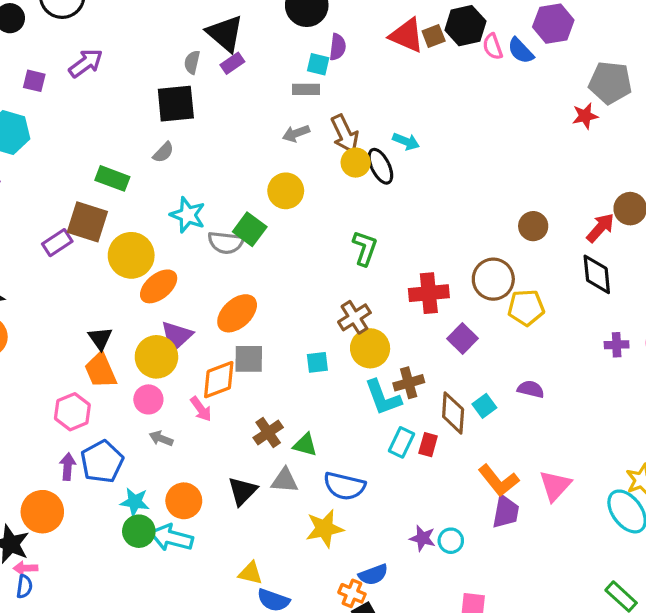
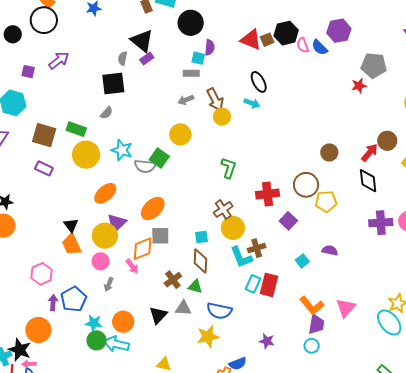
black ellipse: (380, 166) -> (259, 82), moved
brown square: (87, 222) -> (44, 135), moved
purple rectangle: (57, 243) -> (44, 168), turned 60
yellow circle: (131, 255) -> (86, 155), moved
purple cross: (617, 345) -> (381, 223), size x1.6
pink hexagon: (72, 412) -> (42, 274), moved
brown diamond: (453, 413) -> (200, 261), moved
gray arrow: (161, 438) -> (109, 285), turned -88
red rectangle: (428, 445) -> (269, 285), size x1.6
cyan circle: (451, 541) -> (312, 346), moved

